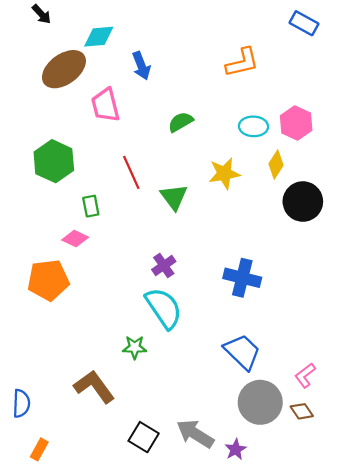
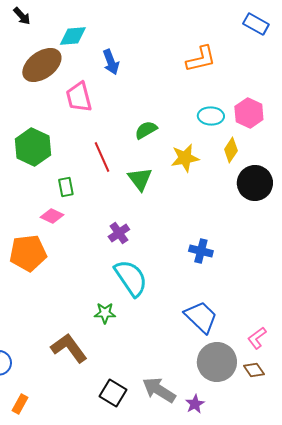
green semicircle: (181, 122) -> (146, 130), moved
purple cross: (164, 265) -> (119, 233), moved
blue cross: (242, 278) -> (201, 251), size x0.7

